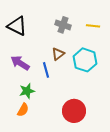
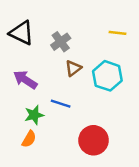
gray cross: (63, 25) -> (61, 42), moved, turned 35
blue line: (46, 70) -> (61, 104), moved, turned -56

